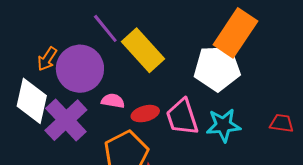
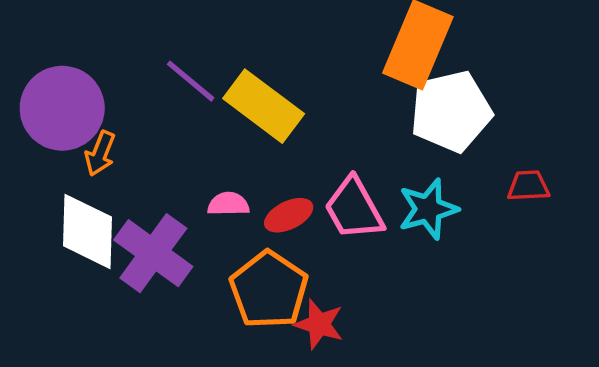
white pentagon: (217, 68) -> (451, 111), moved
purple circle: (80, 69) -> (62, 108), moved

